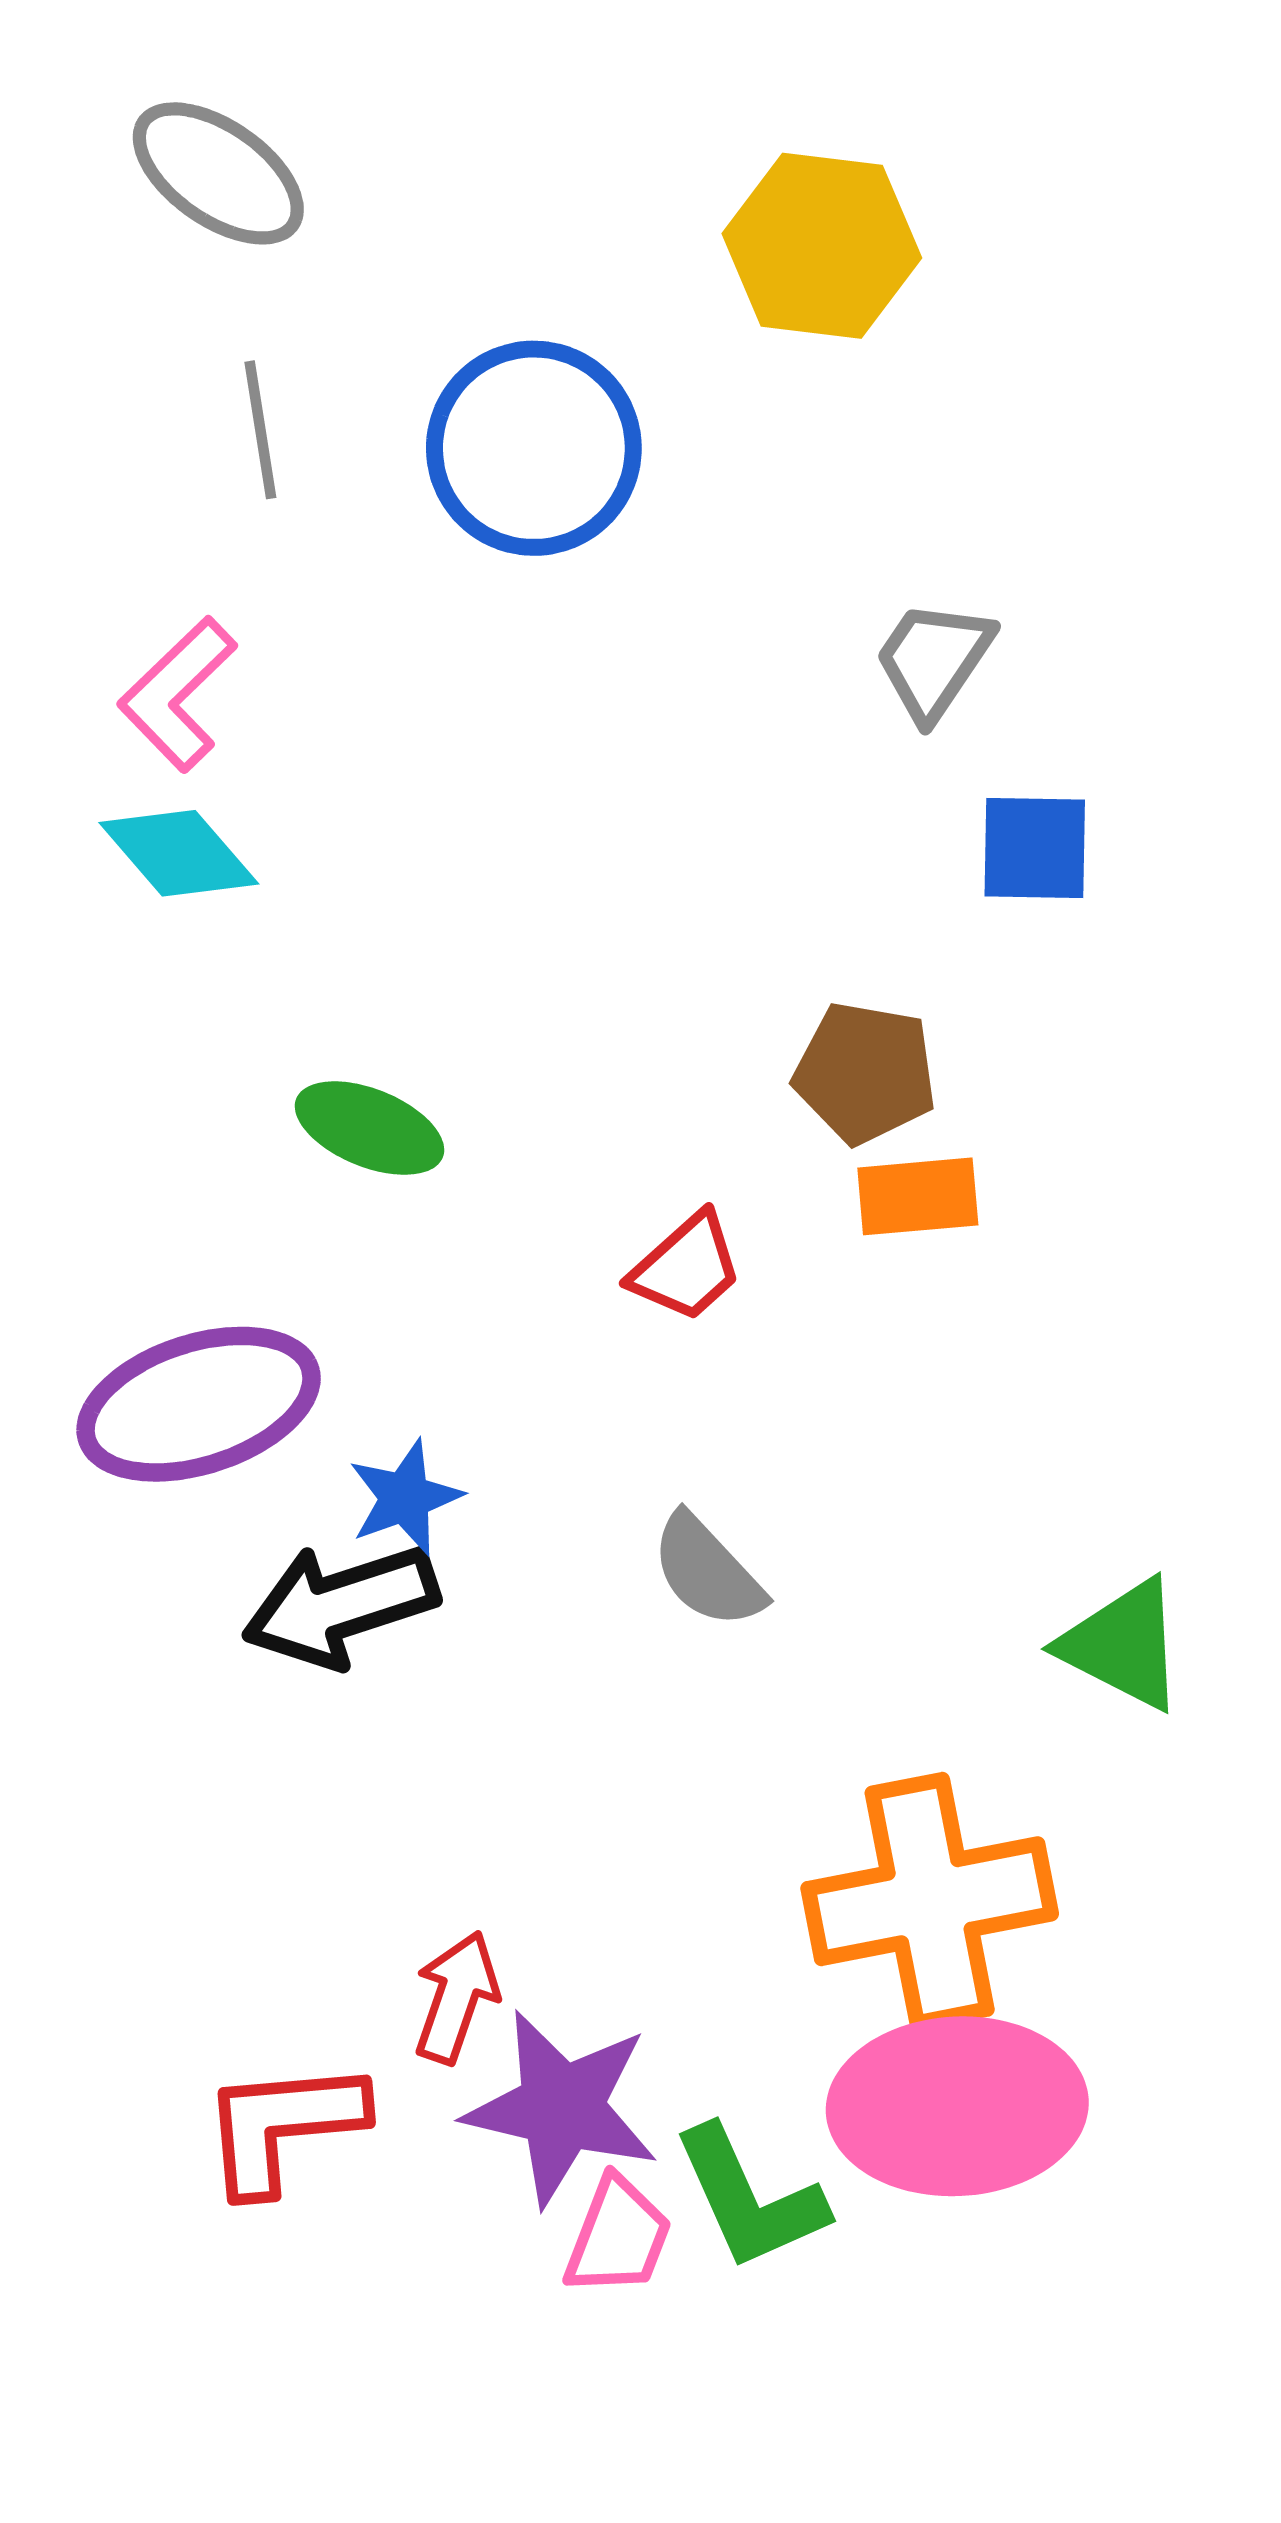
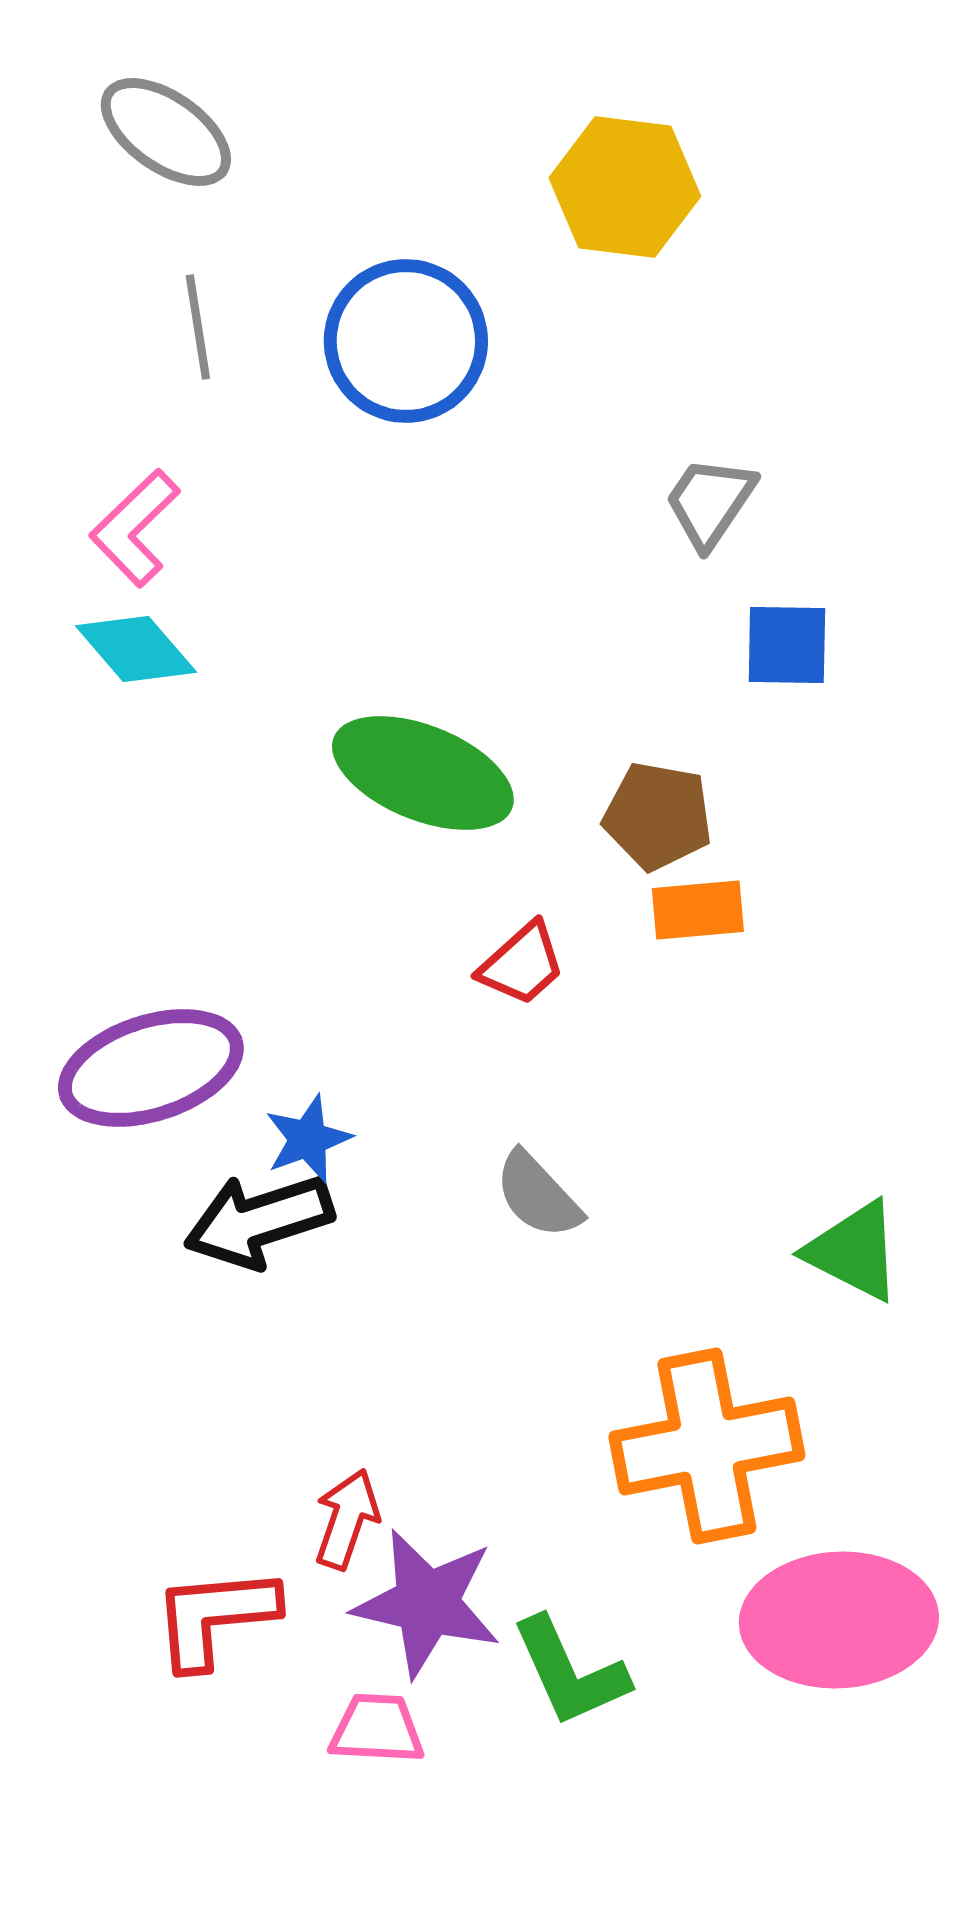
green ellipse: (369, 1128) -> (423, 773), moved, size x1.6
pink ellipse: (957, 2106) -> (839, 1620), moved
pink trapezoid: (618, 2236) -> (377, 1729), moved, turned -108

